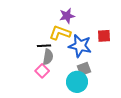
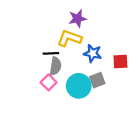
red square: (104, 36) -> (120, 61), moved
blue star: (80, 46) -> (93, 53), size x0.7
cyan circle: (77, 82) -> (79, 86), moved

